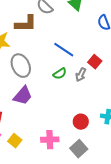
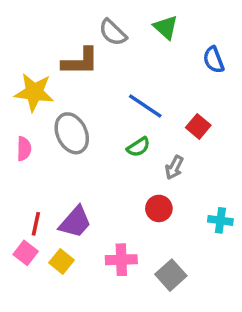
gray arrow: (81, 75) -> (174, 167), moved
purple trapezoid: (23, 96) -> (75, 222), moved
red circle: (81, 122) -> (159, 208), moved

